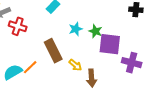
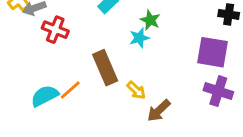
green star: (95, 31) -> (150, 20), moved
purple square: (110, 44) -> (213, 52), moved
brown arrow: (92, 78) -> (159, 111), turned 48

